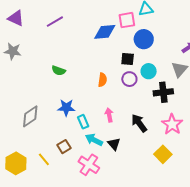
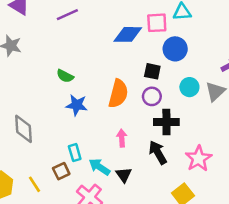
cyan circle: (149, 71) -> (189, 87), moved
orange semicircle: (102, 80) -> (118, 94), size x1.6
black cross: (163, 92) -> (166, 122), moved
blue star: (66, 108) -> (77, 105), moved
gray diamond: (30, 116) -> (24, 129), turned -65
cyan rectangle: (83, 122) -> (75, 153), moved

